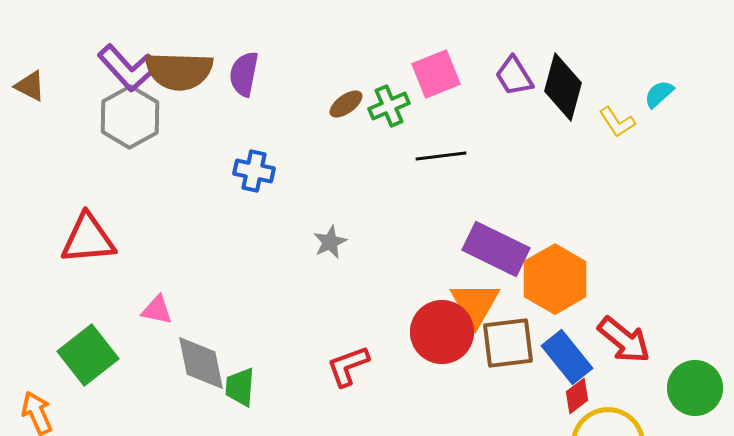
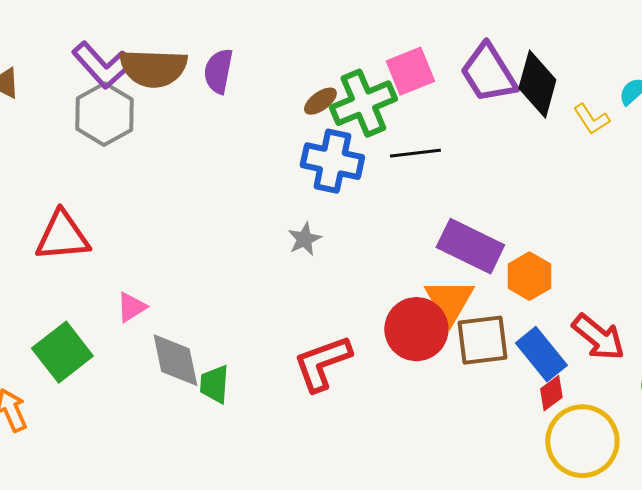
purple trapezoid: (514, 76) -> (488, 73), size x1.5
green cross: (389, 106) -> (363, 103), size x1.6
blue cross: (254, 171) -> (332, 161), moved, size x1.5
orange hexagon: (555, 279) -> (529, 276), size x0.7
pink triangle: (157, 310) -> (131, 307), turned -44
red L-shape: (348, 366) -> (322, 363), size x1.4

